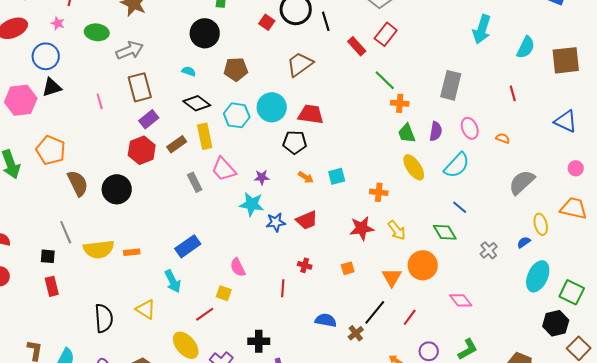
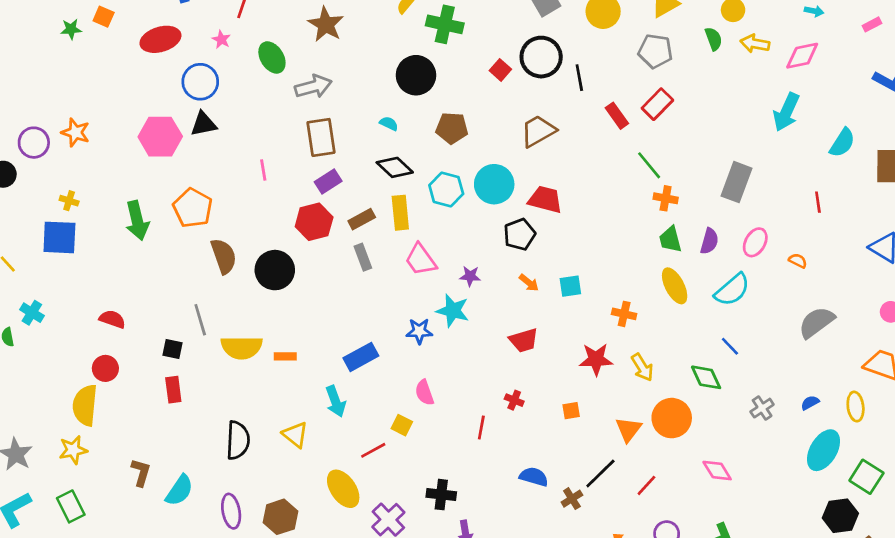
green ellipse: (97, 32) -> (272, 57), turned 45
pink line: (100, 101) -> (263, 170), moved
pink ellipse: (470, 128) -> (755, 242), turned 45
black pentagon: (295, 142) -> (520, 234), turned -30
gray rectangle: (195, 182) -> (363, 257), moved
blue star: (276, 222) -> (419, 331), moved
yellow ellipse: (541, 224) -> (856, 407), moved

